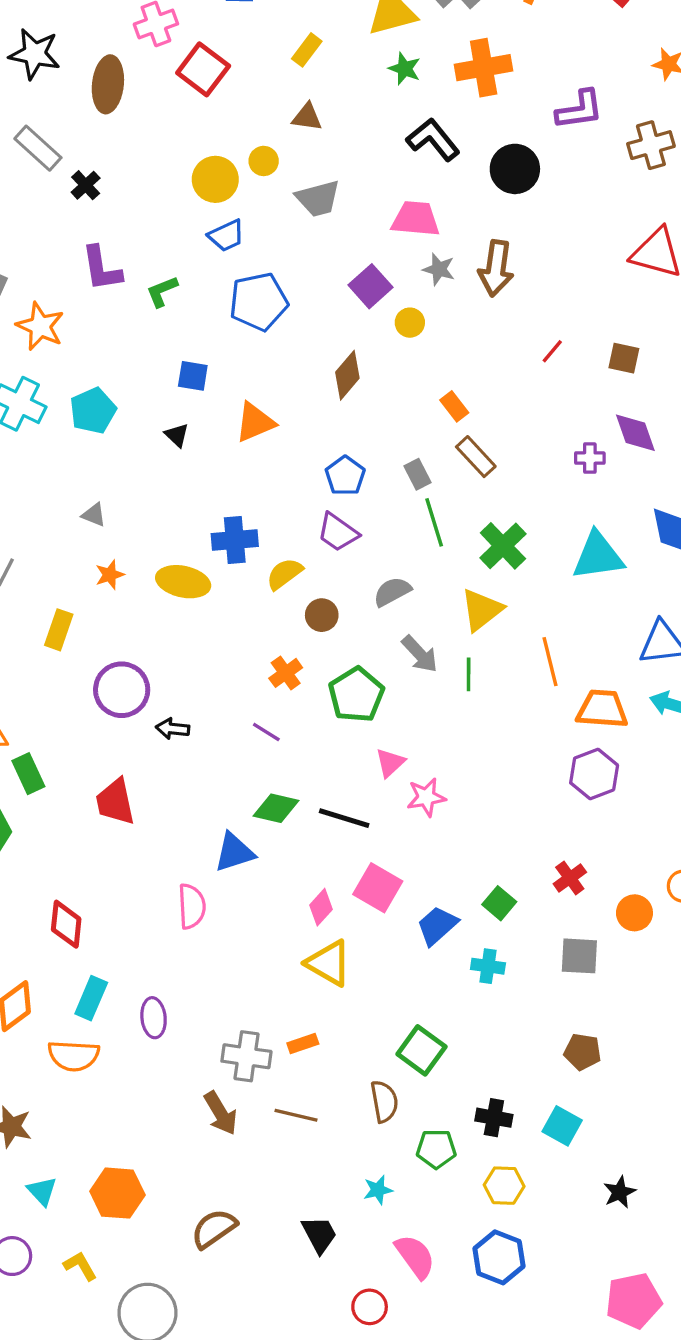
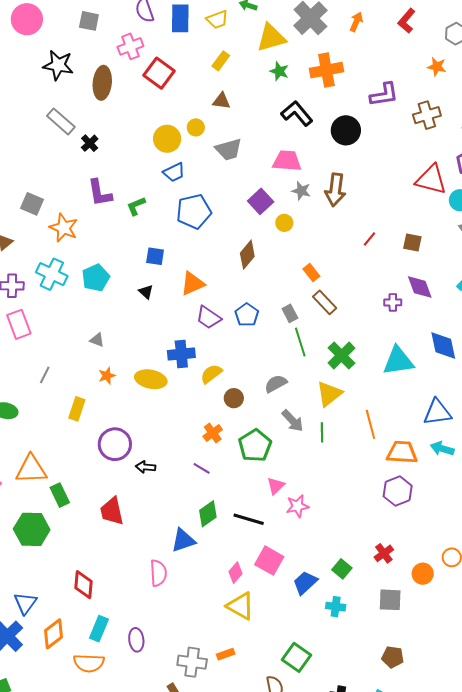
purple trapezoid: (338, 532) -> (209, 318), moved
green diamond: (276, 808) -> (208, 514), turned -48

